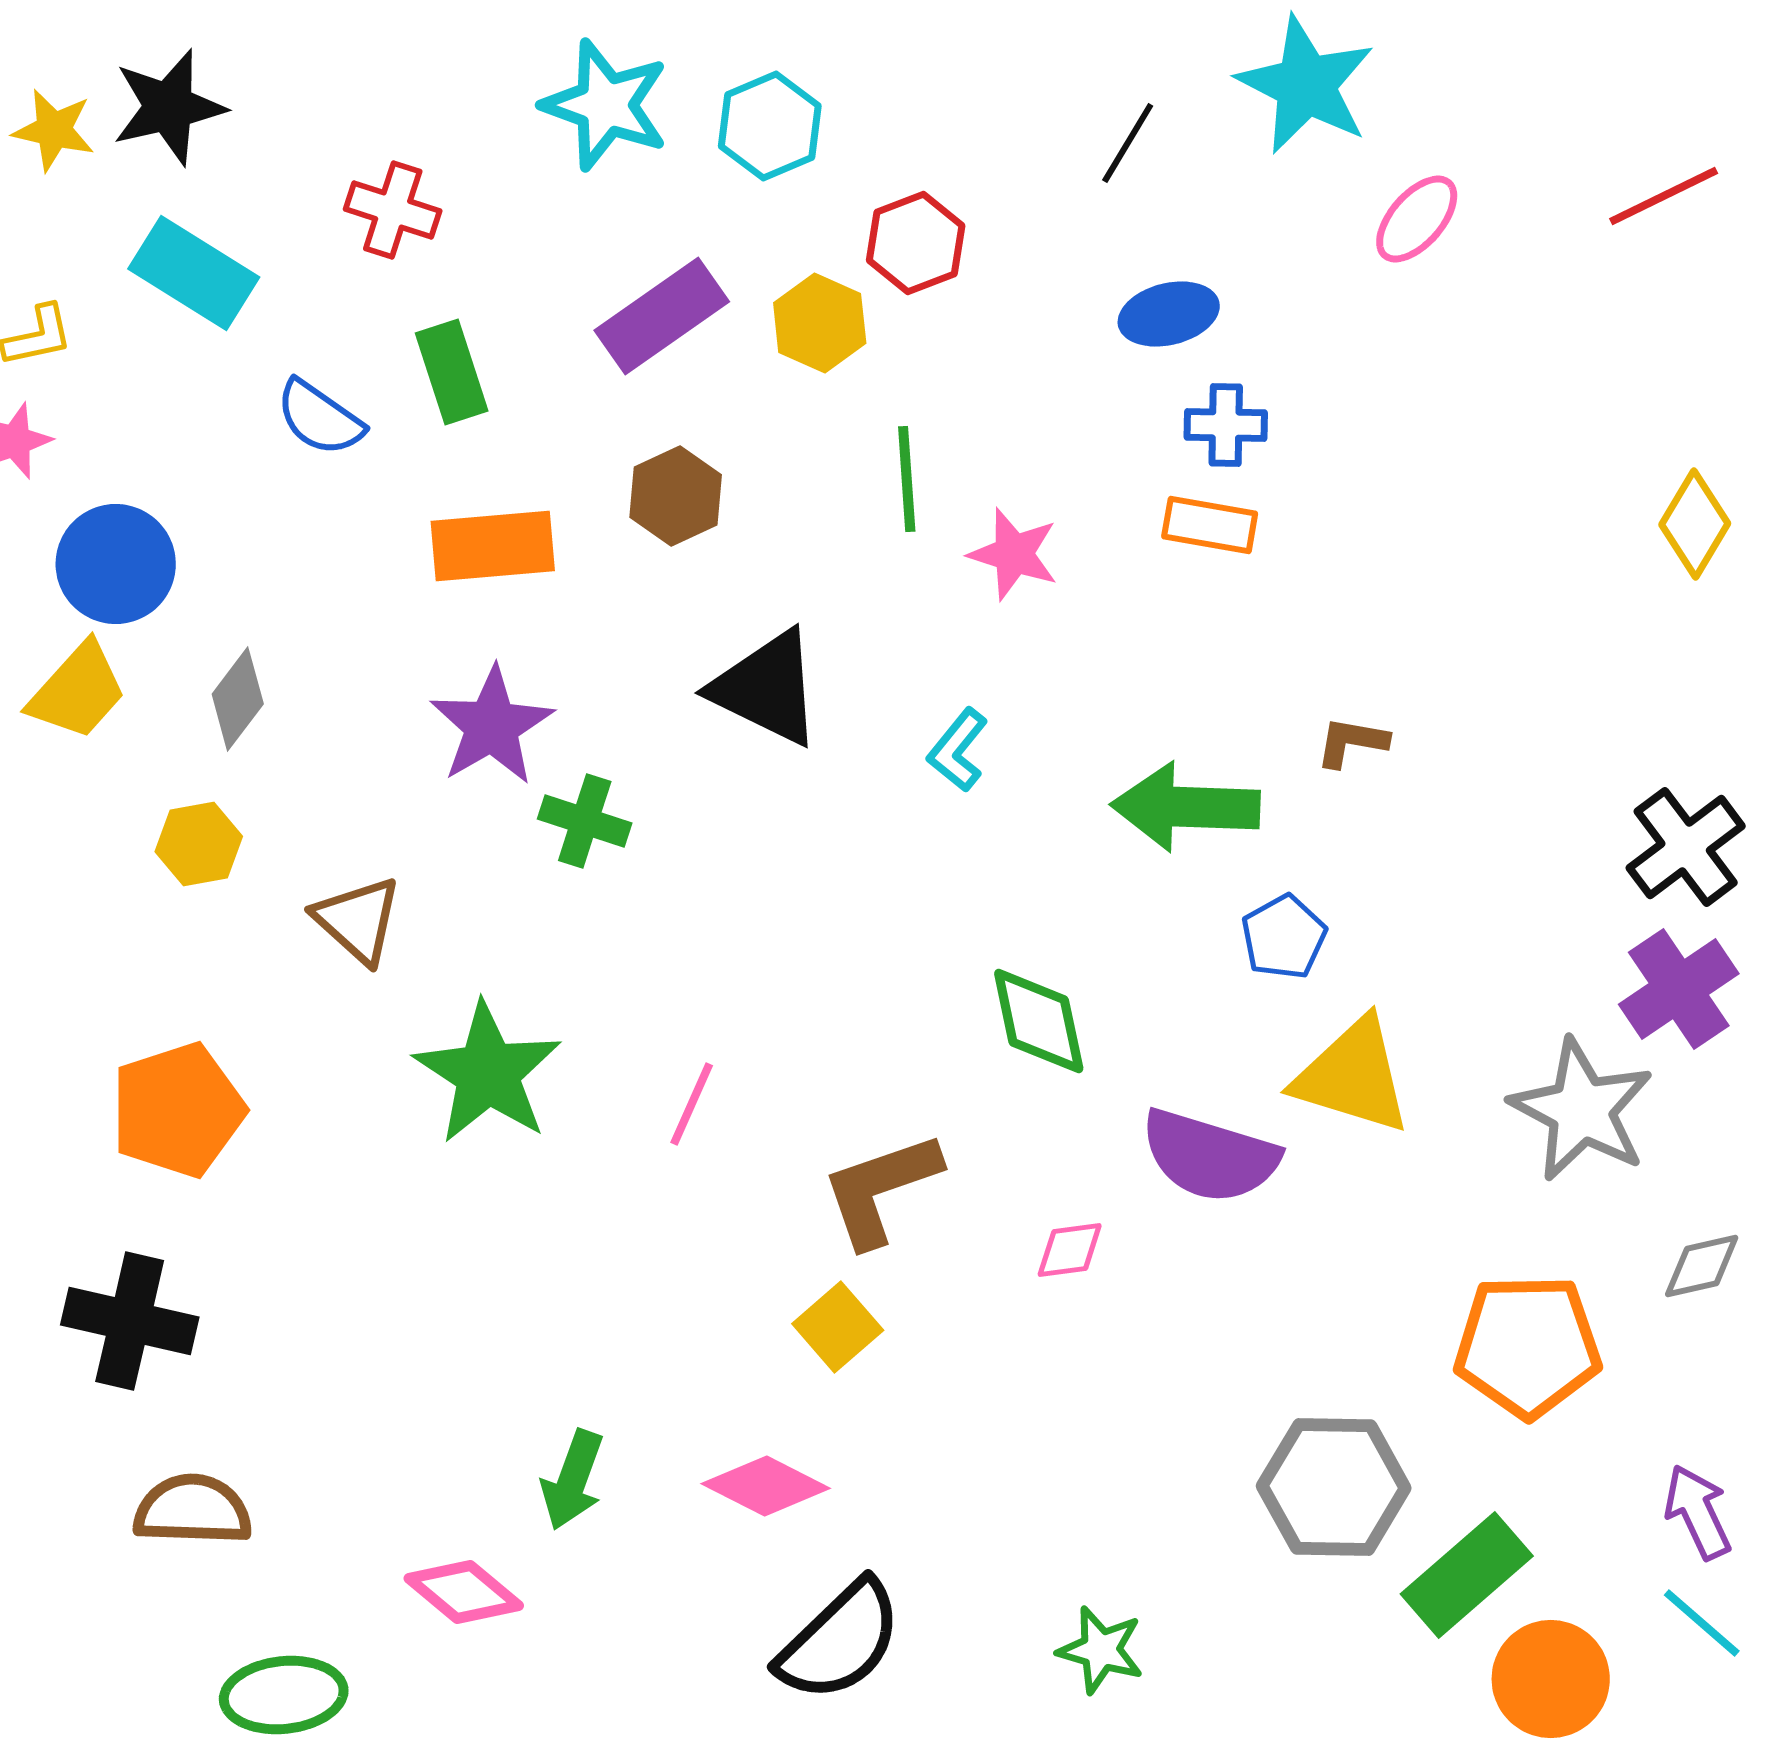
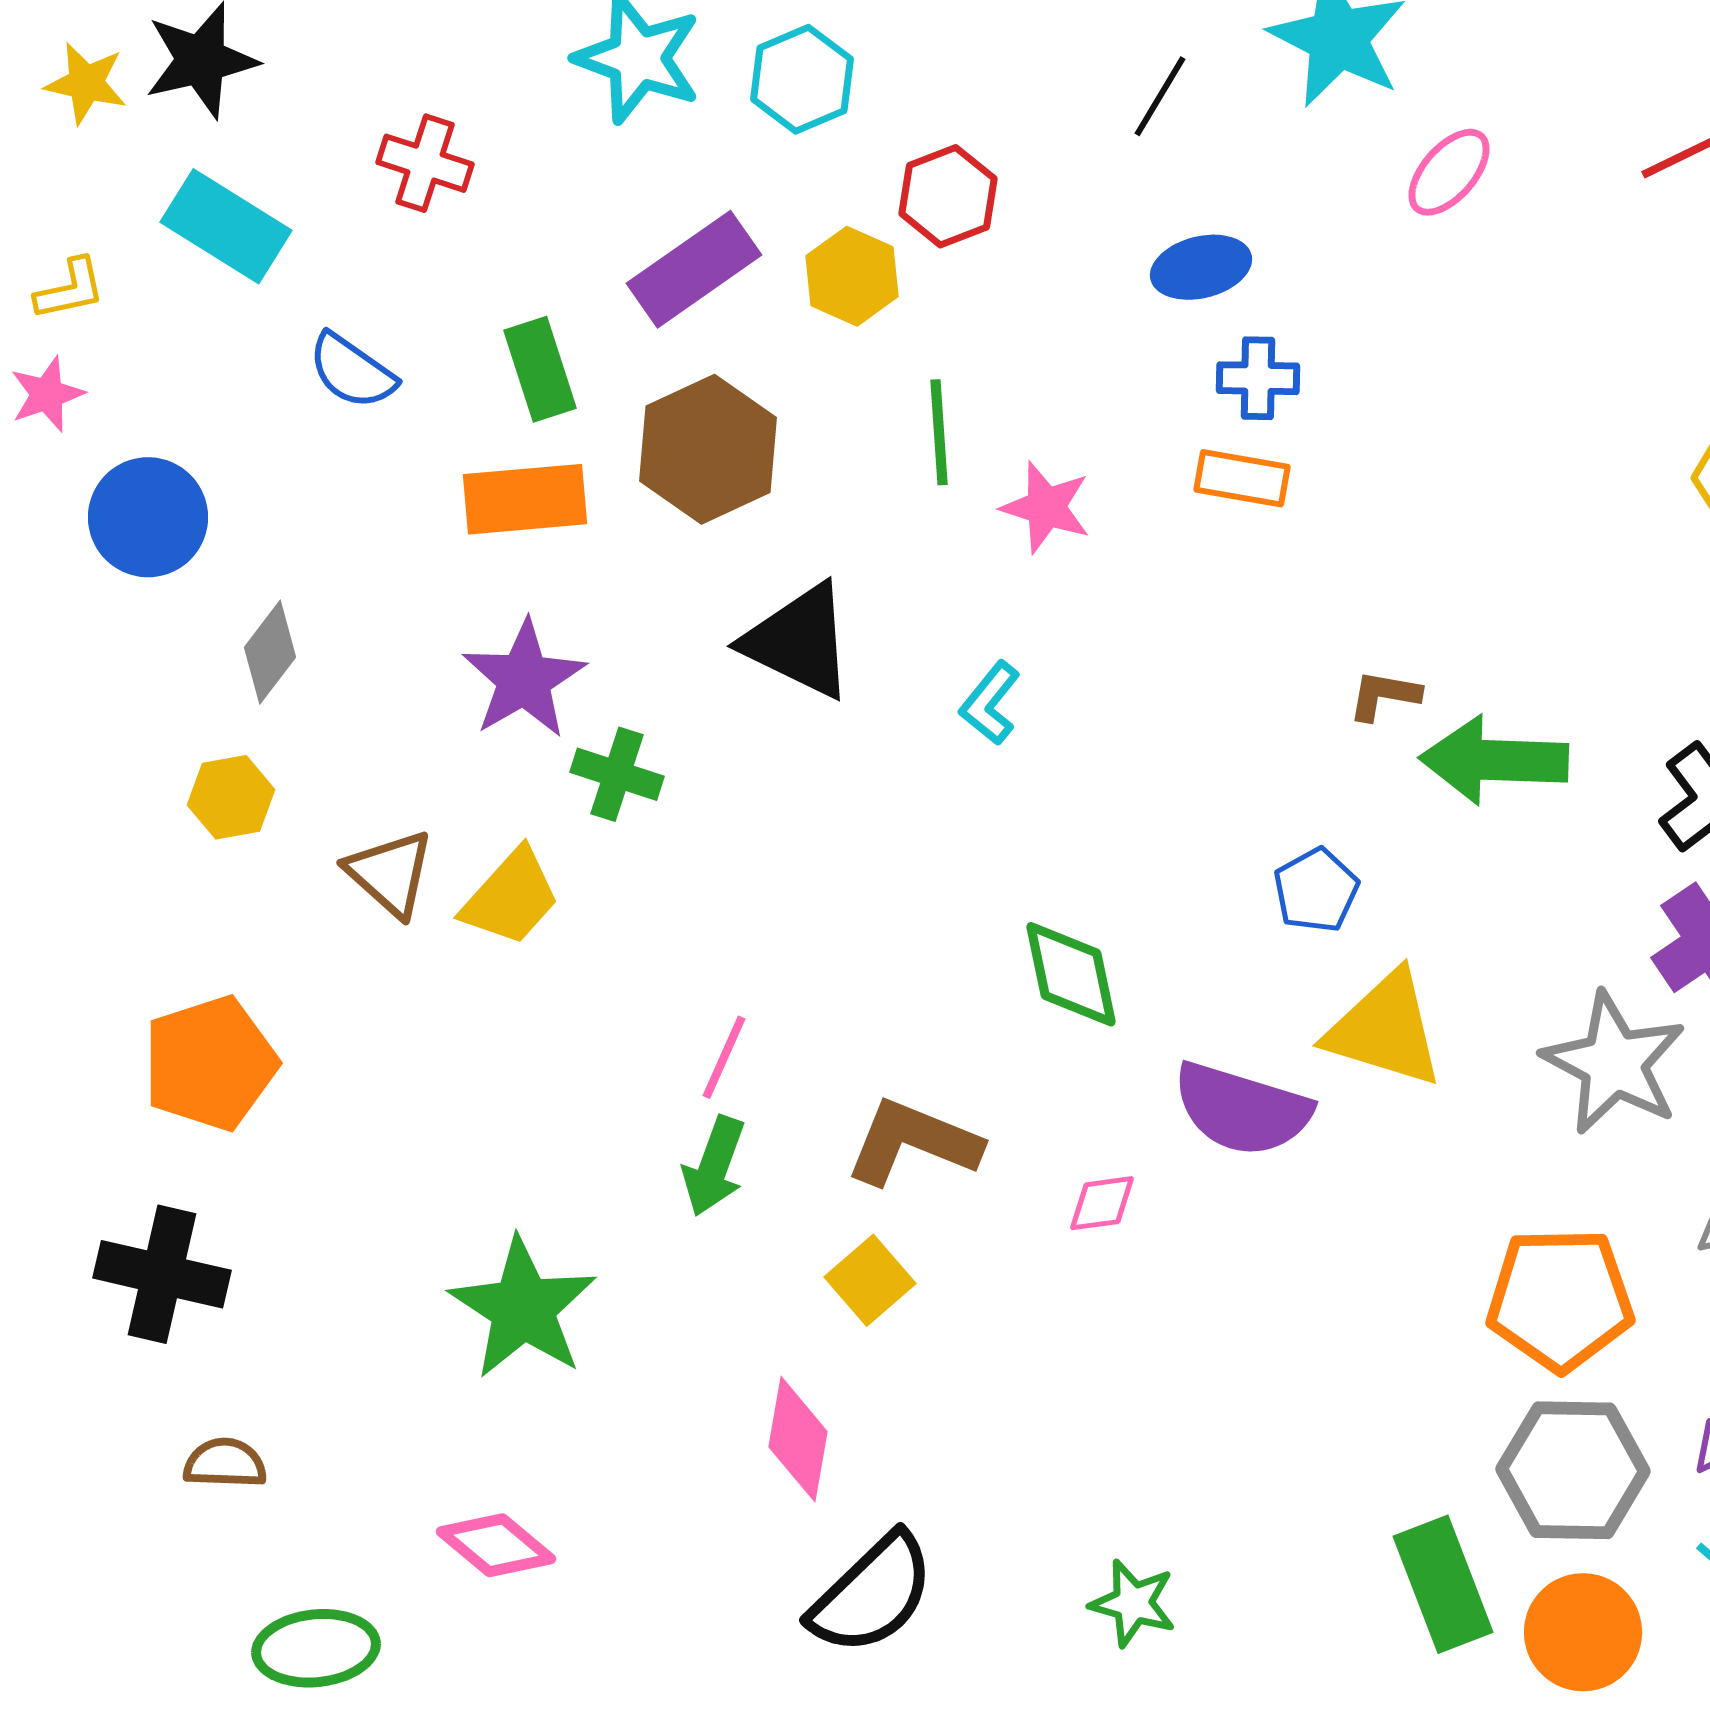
green rectangle: (452, 372) -> (540, 369), moved
brown hexagon: (676, 496) -> (708, 449), size x1.5
yellow trapezoid: (78, 691) -> (511, 897), moved
green arrow: (1186, 807) -> (1494, 760), moved
green star: (488, 1073) -> (523, 1308), moved
brown L-shape: (881, 1189) -> (913, 1142), turned 41
green arrow: (573, 1480) -> (714, 1166), moved
pink diamond: (766, 1486) -> (798, 1439), turned 73
gray hexagon: (1334, 1487) -> (1573, 1470), moved
brown semicircle: (193, 1510) -> (225, 1463), size x0.7
green rectangle: (1467, 1575) -> (1443, 1584), moved, turned -70

